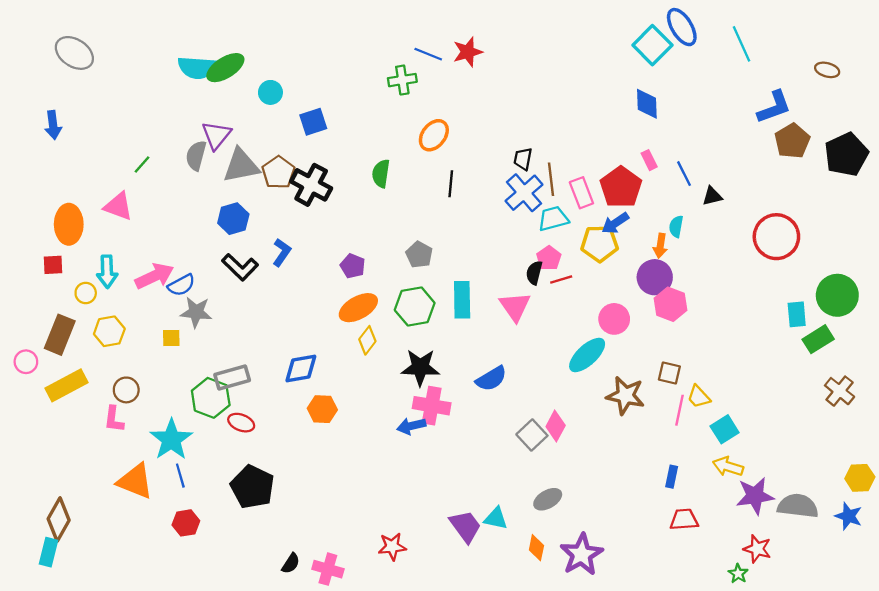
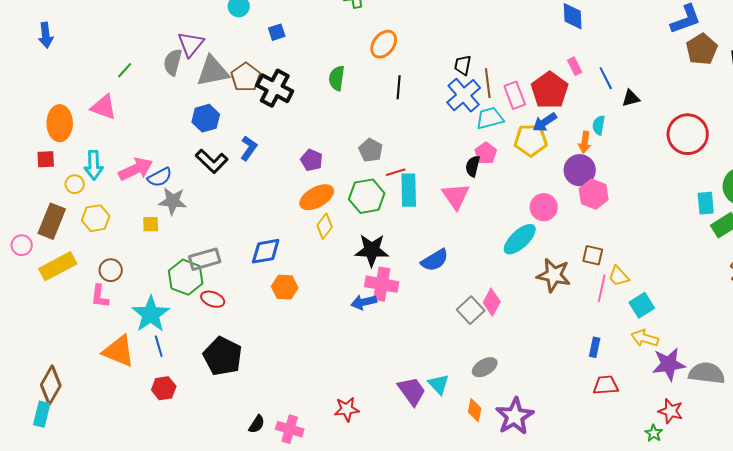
blue square: (313, 122) -> (277, 32), size x0.7
red line: (561, 279) -> (396, 172), moved
cyan triangle: (496, 518) -> (439, 384), turned 35

